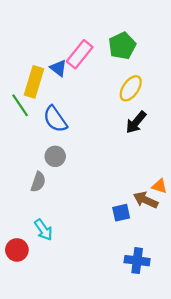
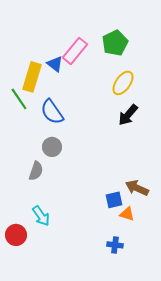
orange triangle: (159, 186) -> (127, 214), moved
blue cross: (137, 261) -> (115, 245), moved, size x0.7

